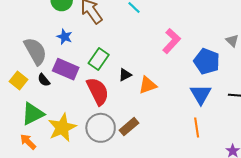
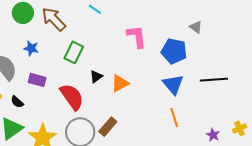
pink L-shape: (171, 41) -> (137, 37), turned -40
green rectangle: (99, 59) -> (74, 52), moved
purple rectangle: (66, 69) -> (37, 80), size x0.7
black semicircle: (44, 80) -> (17, 102), moved

